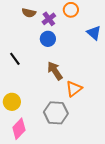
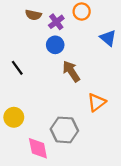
brown arrow: (55, 71) -> (71, 71), moved
orange triangle: (74, 89) -> (97, 102), moved
pink diamond: (19, 129) -> (38, 148), moved, turned -55

